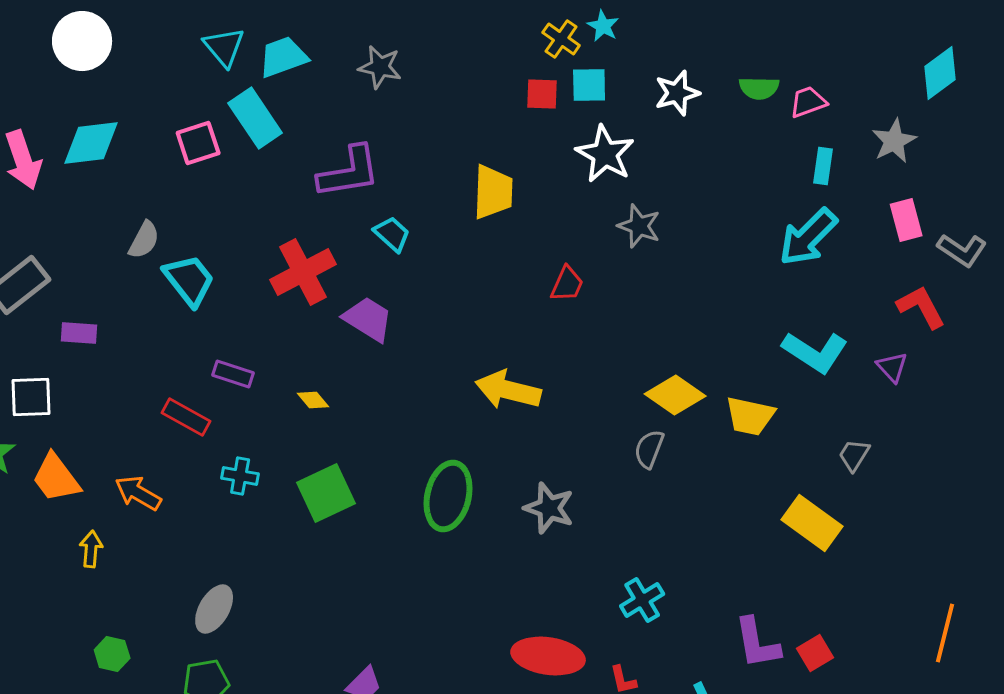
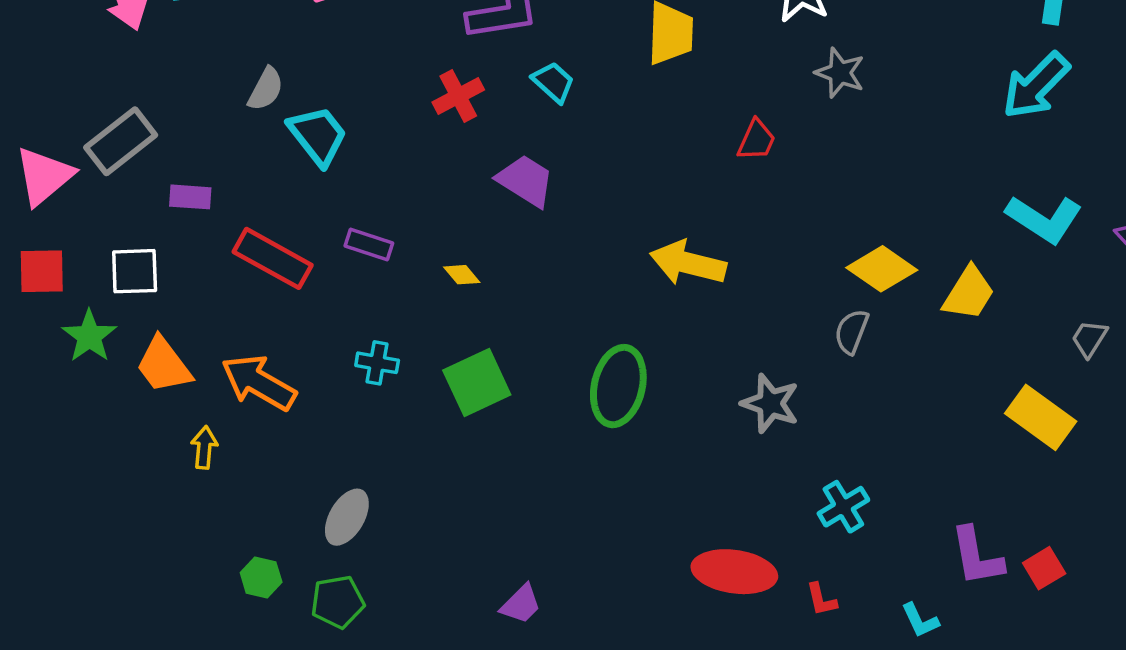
red cross: (303, 272) -> (458, 96), moved, size x0.7
yellow trapezoid: (750, 416) -> (969, 293), turned -70
red rectangle: (186, 417) -> (273, 258), moved, size x1.4
orange arrow: (138, 493) -> (259, 383), size x1.4
gray star: (549, 508) -> (770, 403), moved
green hexagon: (112, 654) -> (261, 577), moved

